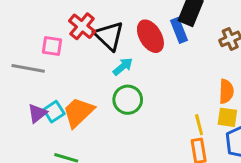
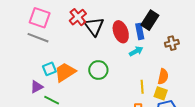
pink square: (52, 46) -> (40, 18), moved, size x1.5
cyan arrow: (123, 67) -> (136, 51), moved
purple triangle: (37, 113) -> (37, 87), moved
yellow line: (199, 125) -> (142, 87), moved

